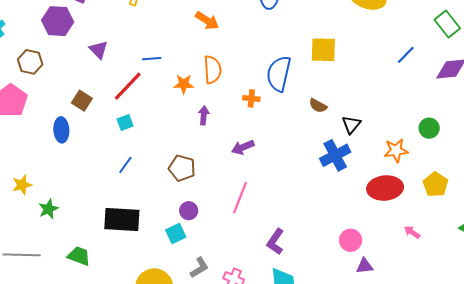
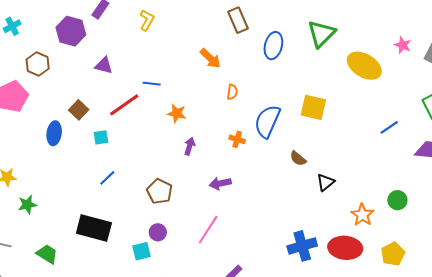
purple triangle: (99, 50) -> (104, 65), turned -42
orange semicircle: (213, 70) -> (232, 92), moved, size x0.6
cyan square: (125, 123) -> (101, 137), moved
orange star: (396, 150) -> (362, 215), turned 30
blue cross: (335, 155) -> (302, 246), moved

